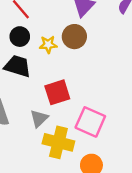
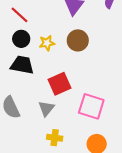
brown circle: (74, 37) -> (78, 40), moved
yellow cross: (58, 142) -> (55, 138), moved, size x0.6

